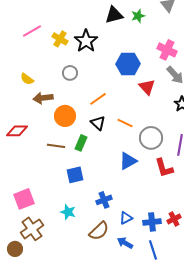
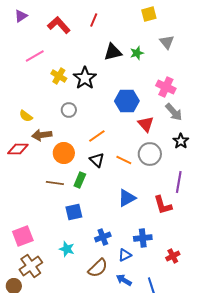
pink line: (32, 31) -> (35, 56), moved
red diamond: (17, 131) -> (18, 149), moved
gray circle: (151, 138) -> (150, 154), moved
blue cross: (152, 222) -> (143, 238), moved

